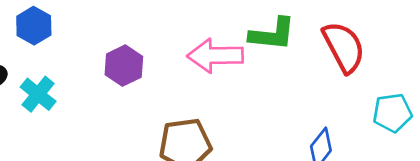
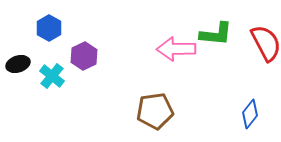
purple hexagon: (124, 66) -> (84, 56), moved

